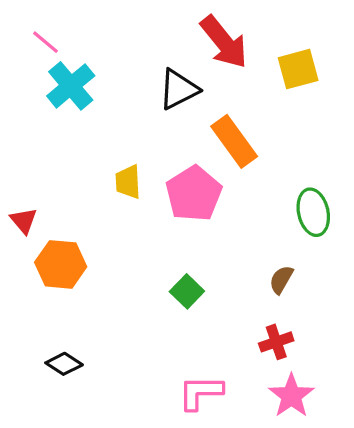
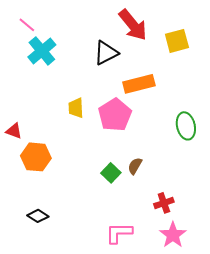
orange rectangle: (234, 141) -> (139, 84), turned -68
red triangle: (24, 221) -> (14, 131), turned -30
brown semicircle: (281, 280) -> (135, 166), moved

